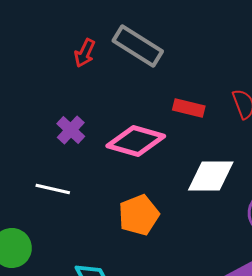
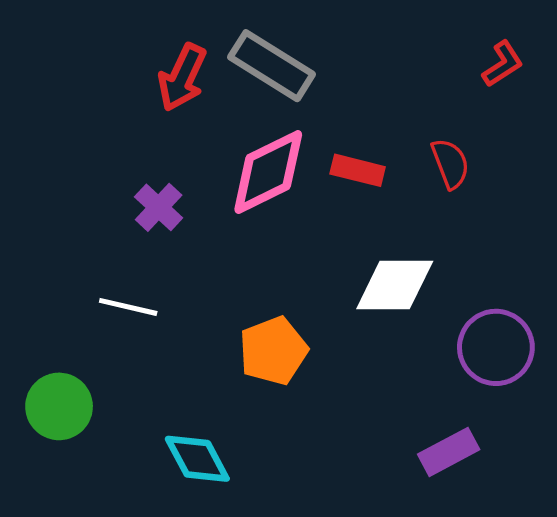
red arrow: (85, 53) -> (182, 78), size x1.4
pink diamond: (136, 141) -> (268, 172), moved, turned -42

